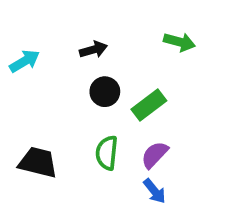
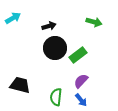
cyan arrow: (25, 61) -> (13, 18), moved
black circle: (105, 92) -> (55, 48), size x1.5
green semicircle: (107, 153) -> (56, 97), moved

